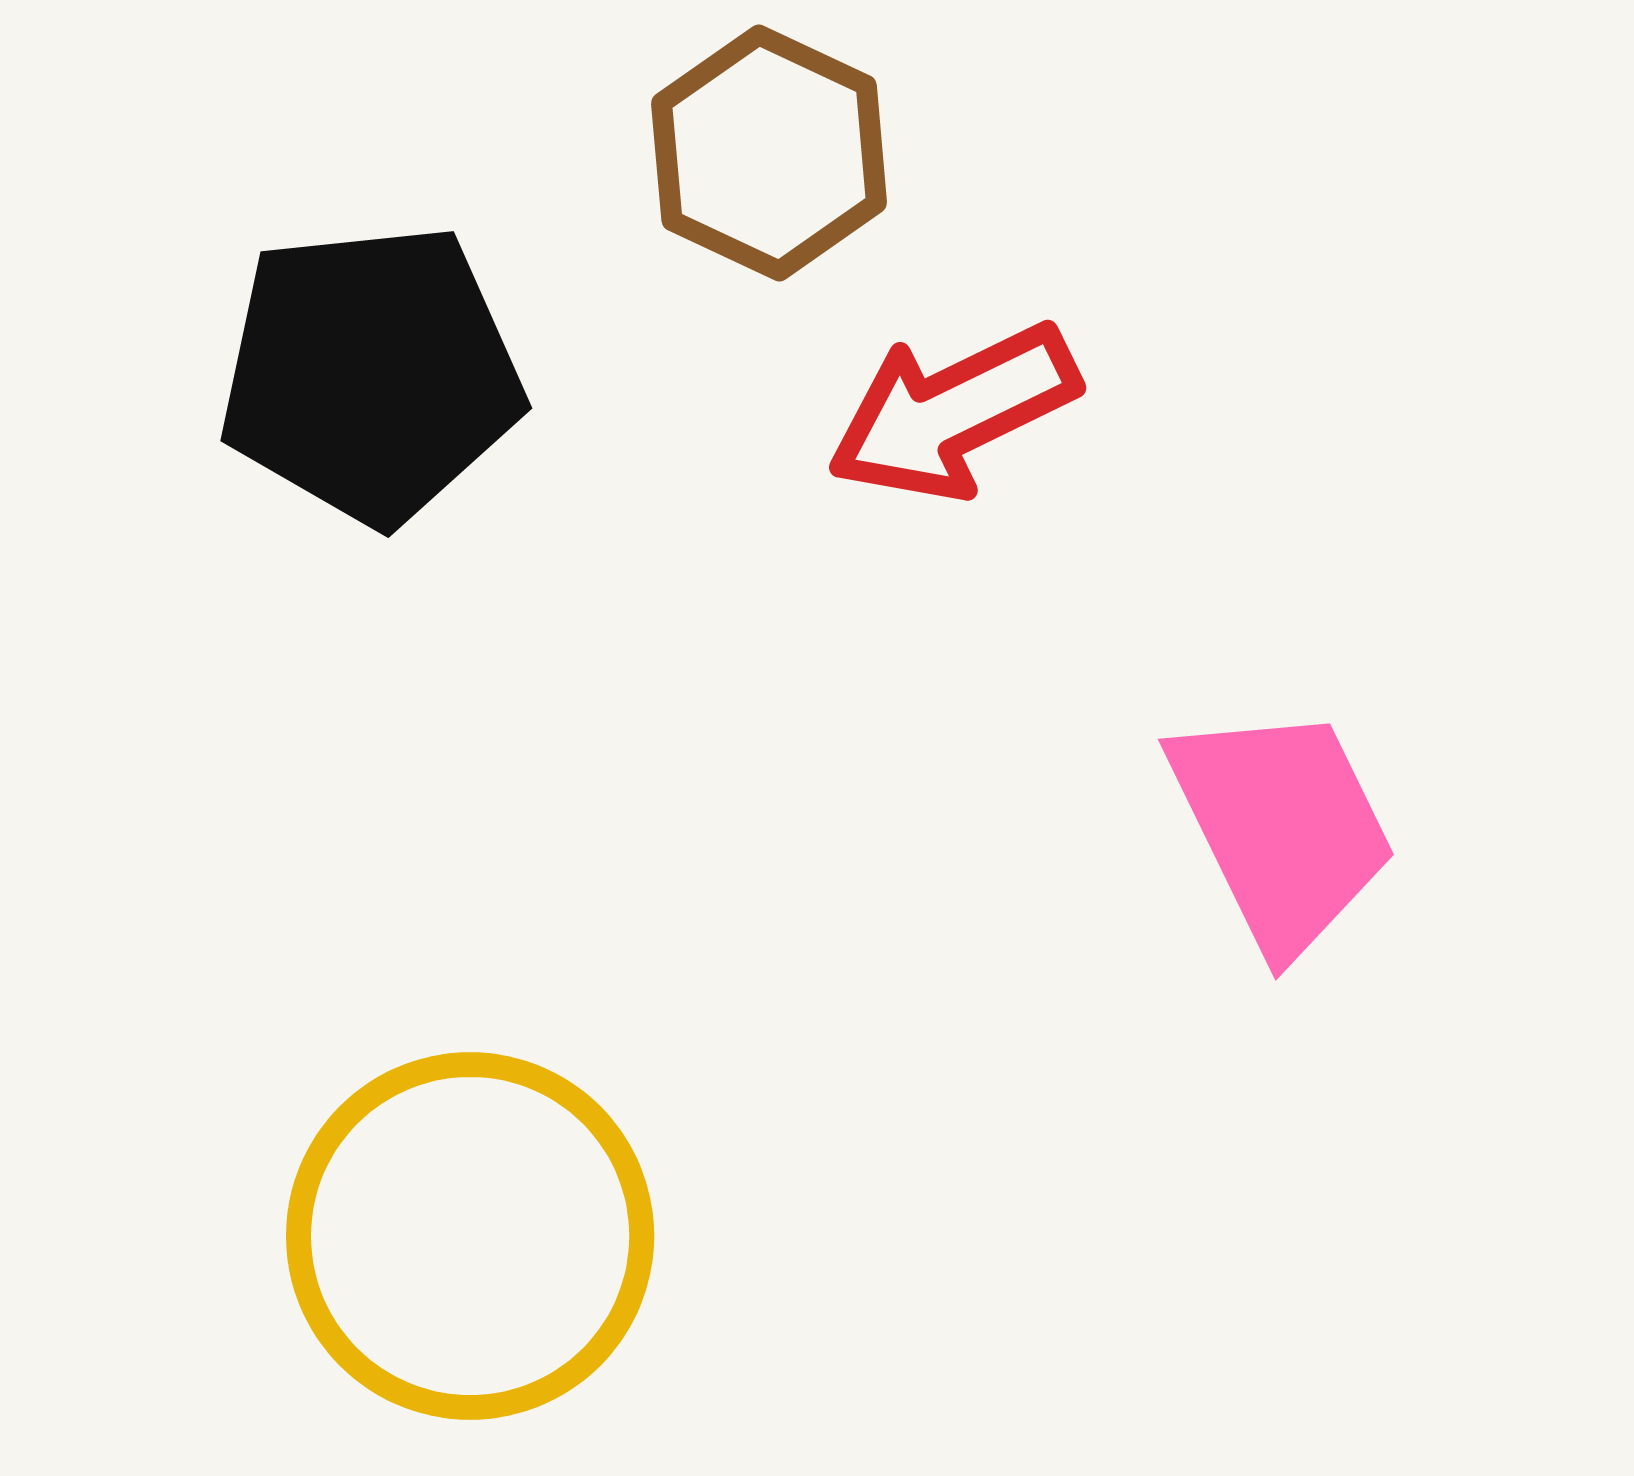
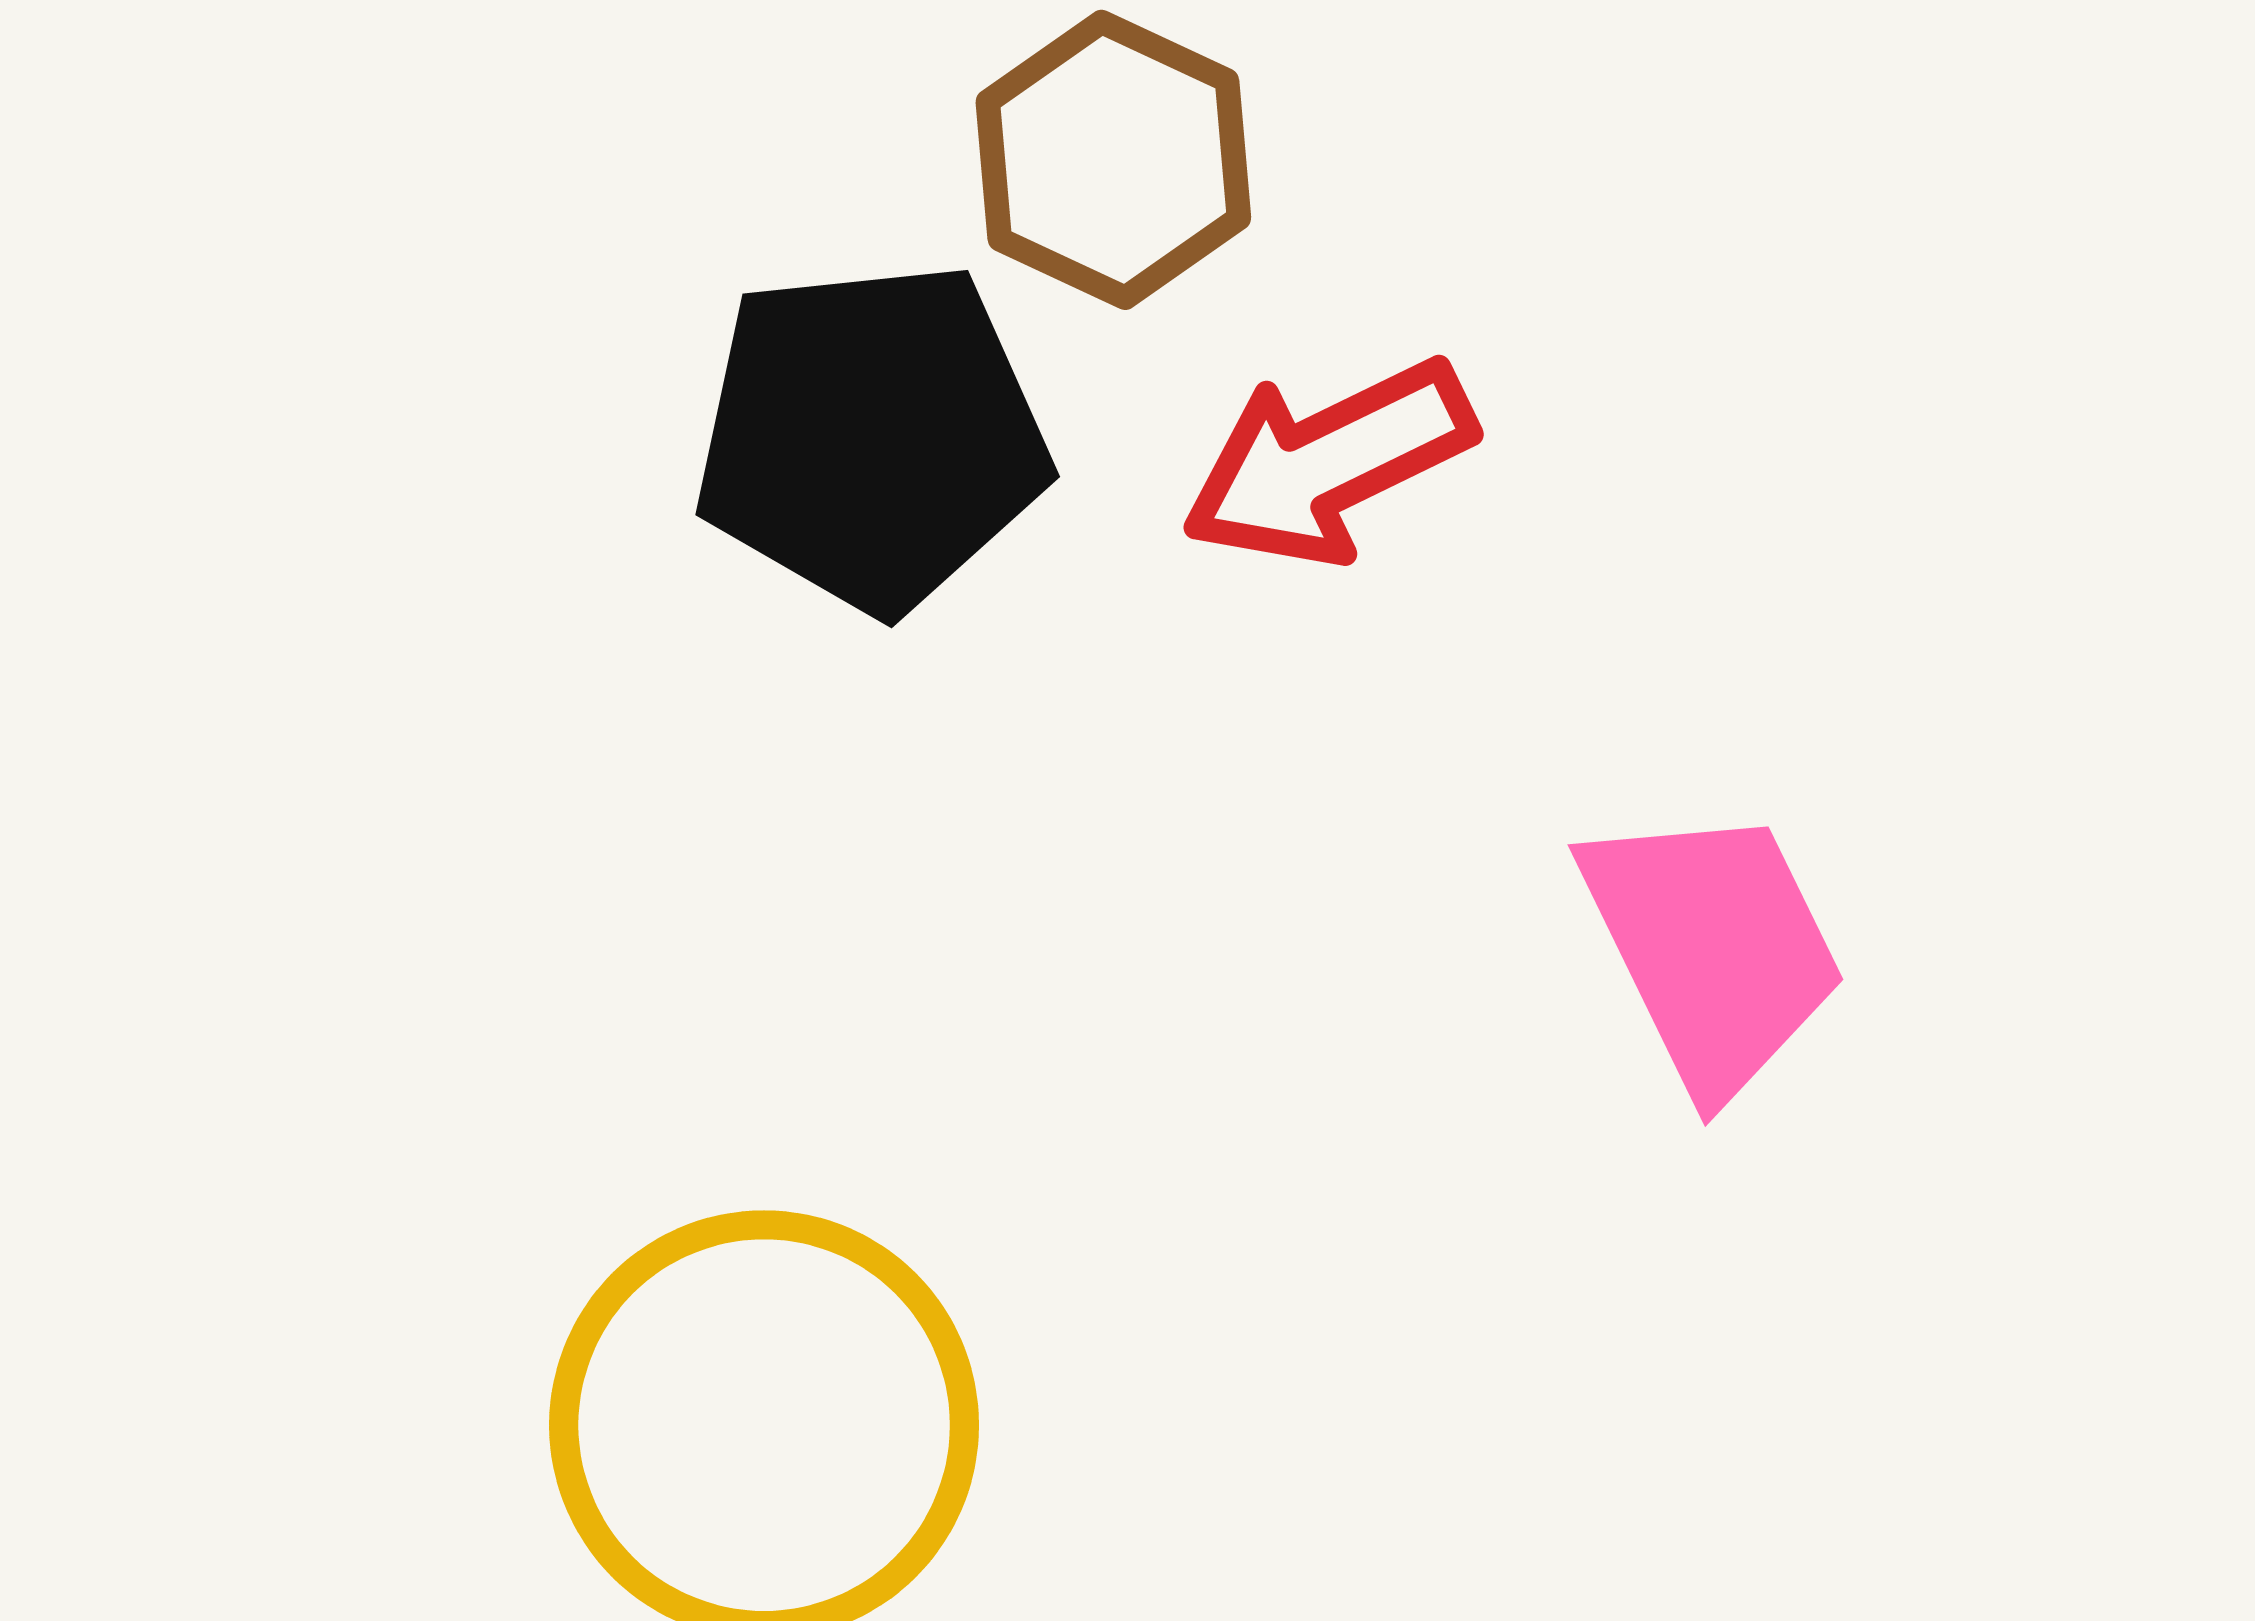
black pentagon: (371, 374) -> (872, 437), moved

